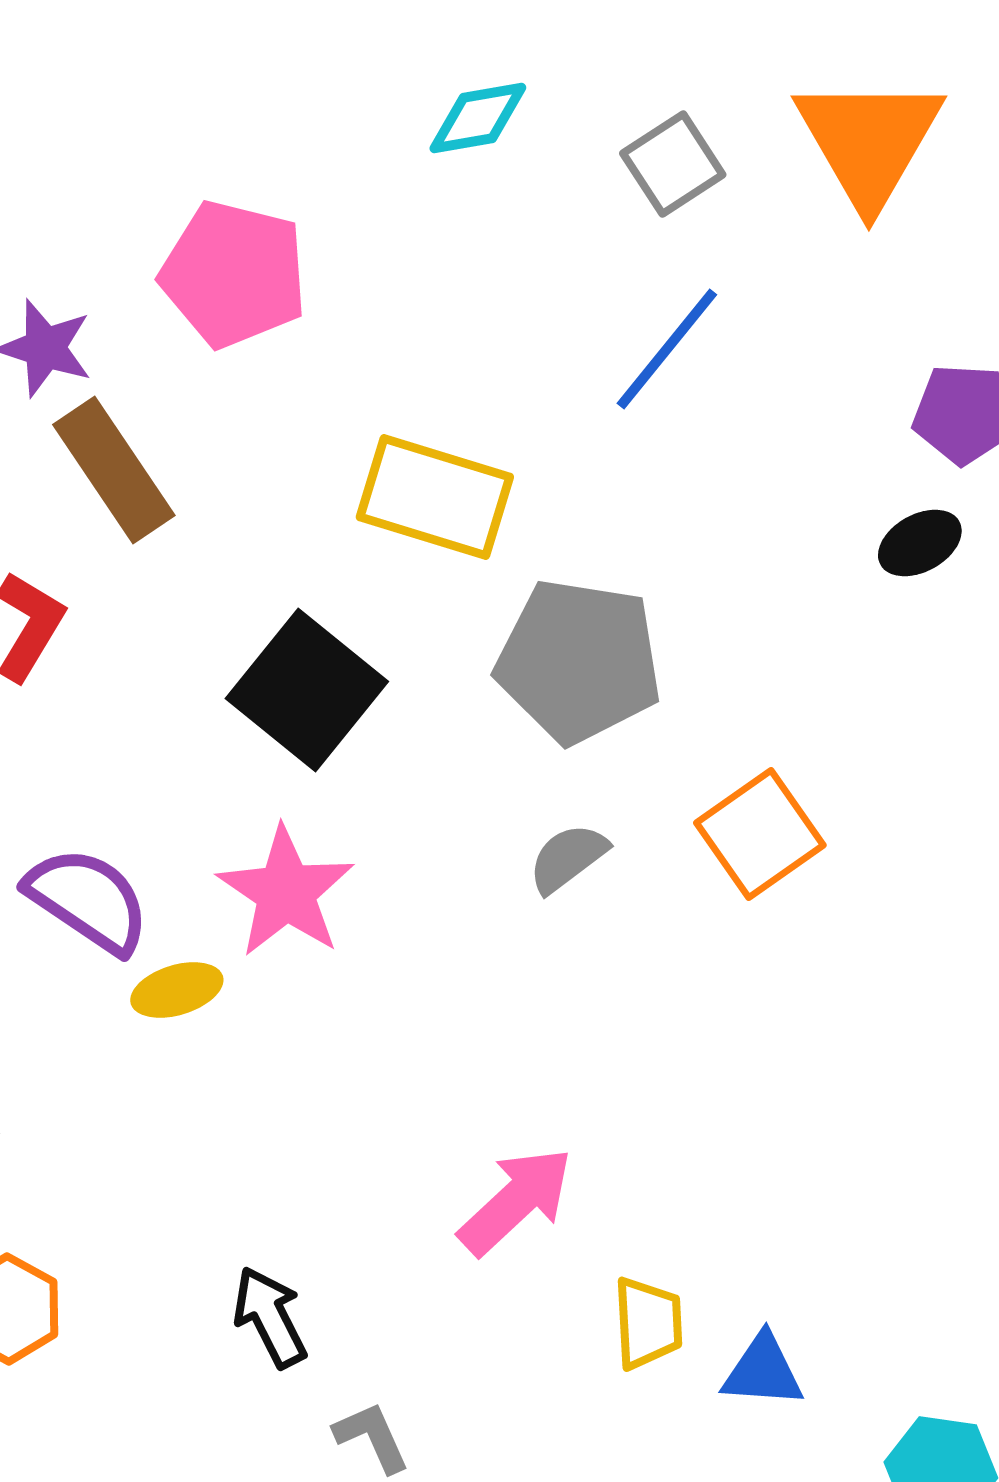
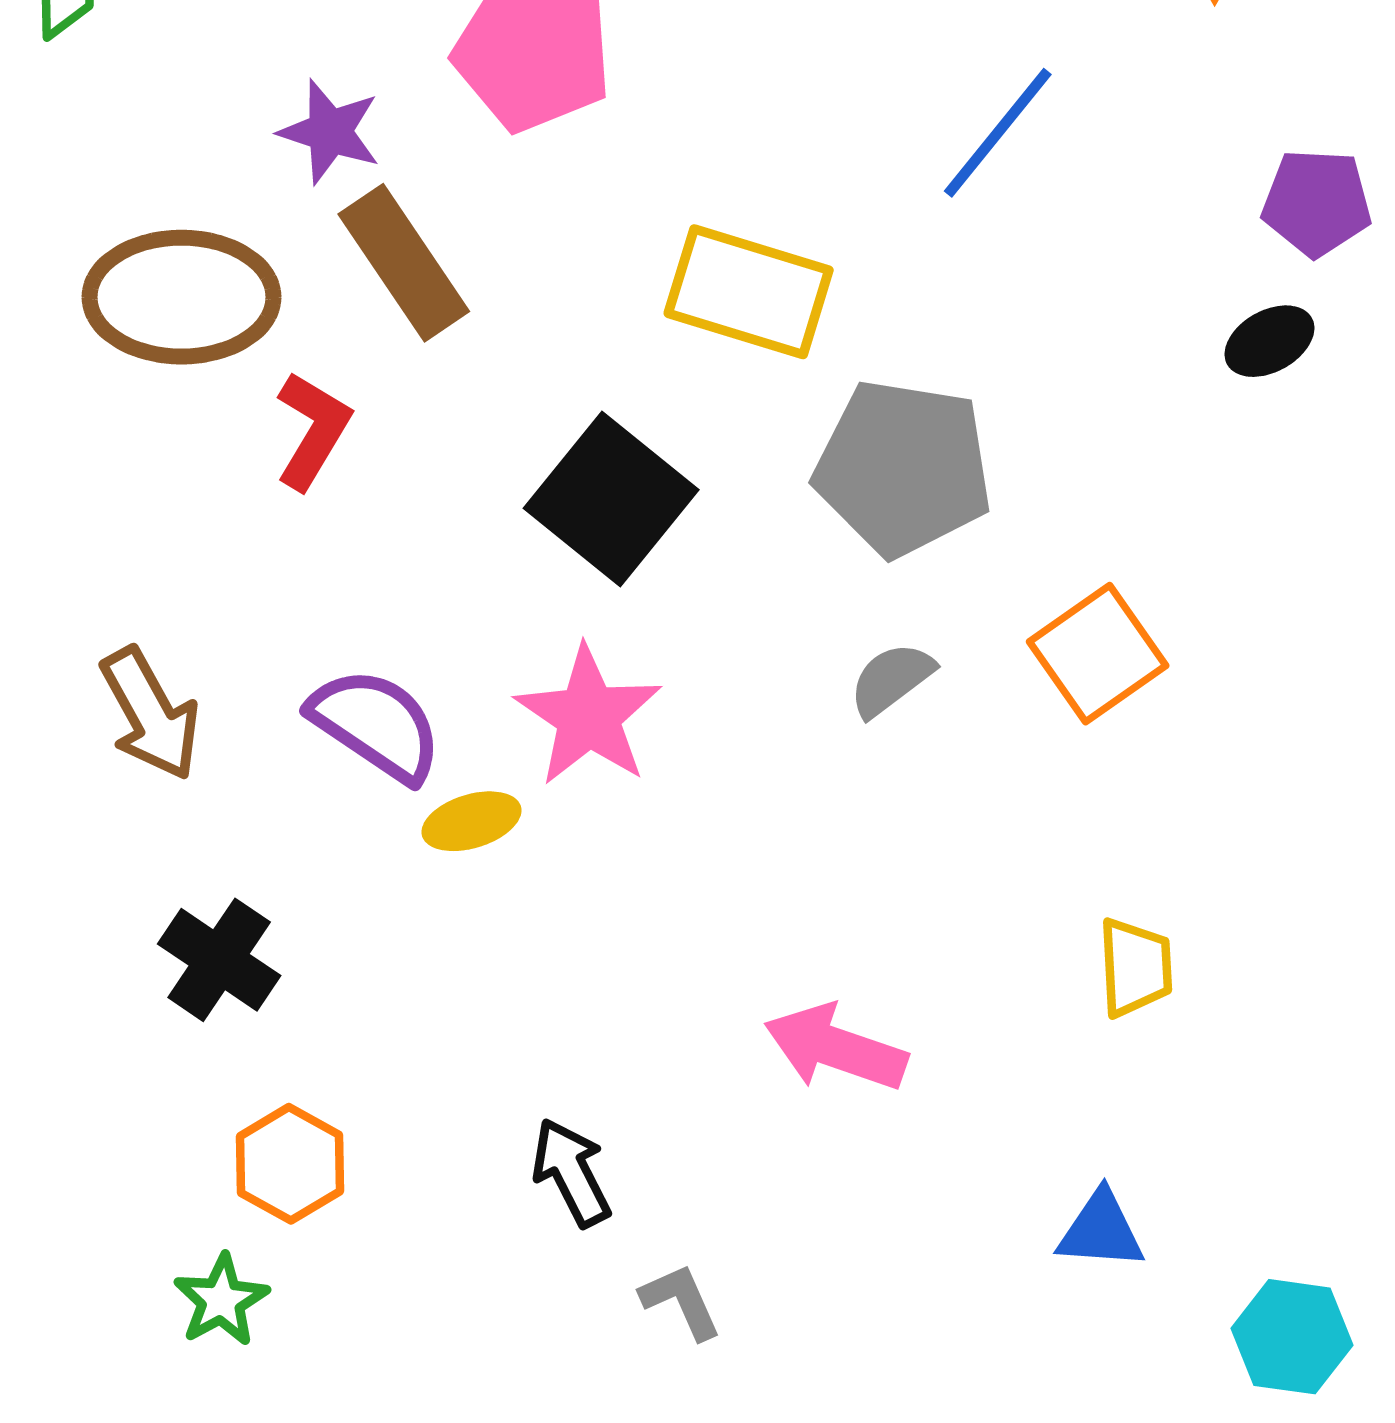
pink arrow: (516, 1201) -> (836, 1048), turned -118
yellow trapezoid: (648, 1323) -> (1135, 967), moved

